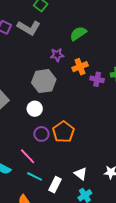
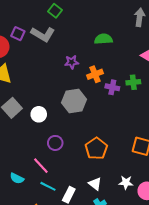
green semicircle: (78, 34) -> (103, 39), moved, turned 30
gray hexagon: (44, 81) -> (74, 101), moved
white circle: (35, 109) -> (39, 114), moved
orange pentagon: (63, 132) -> (96, 148), moved

